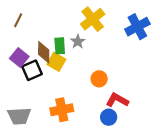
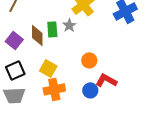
yellow square: (56, 62) -> (48, 68), moved
black square: (32, 70) -> (15, 70), moved
blue circle: (109, 117) -> (90, 90), moved

